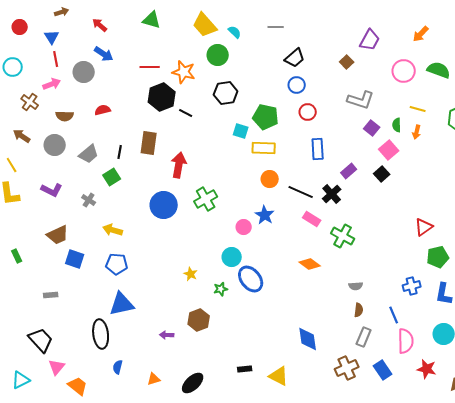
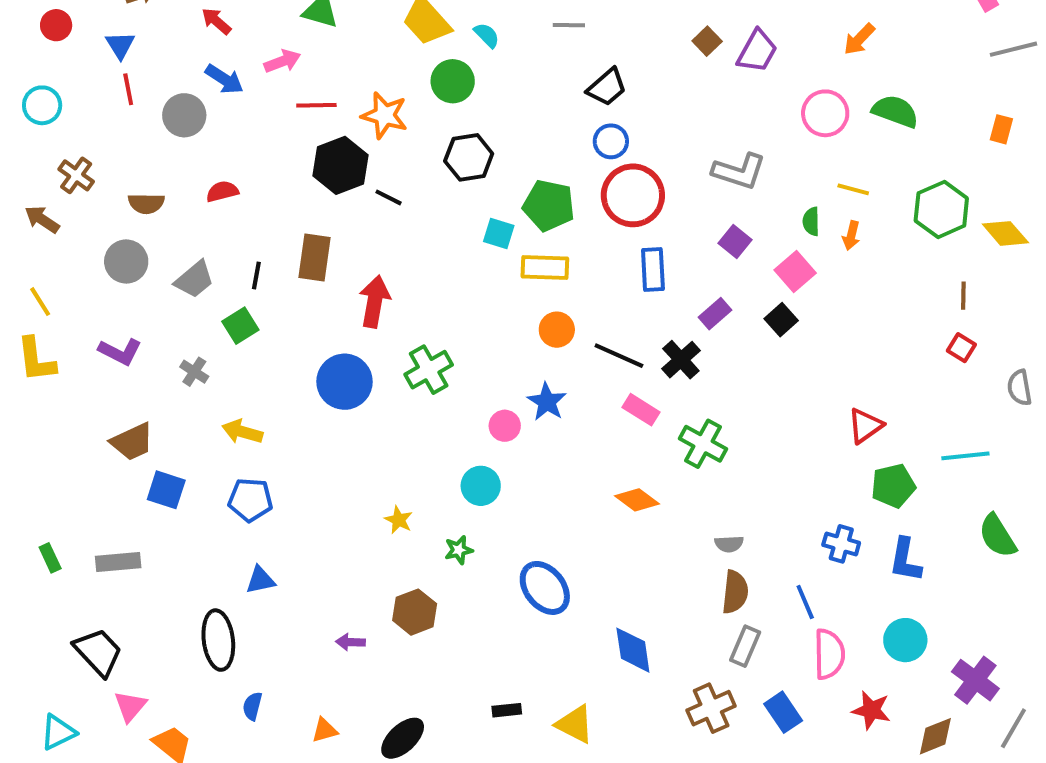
brown square: (347, 62) -> (707, 41), moved
pink arrow: (52, 84) -> (282, 61), moved
red circle: (308, 112) -> (633, 195), size x1.8
purple square: (372, 128) -> (735, 241), moved
brown arrow: (22, 136) -> (42, 219), moved
green rectangle: (17, 256) -> (50, 558), moved
blue ellipse: (251, 279) -> (545, 588), moved
blue cross: (412, 286) -> (841, 544), turned 30
gray rectangle: (51, 295) -> (118, 562), size x1.5
blue triangle: (122, 304) -> (260, 580), size x0.6
brown semicircle: (359, 310) -> (735, 592), size x1.5

